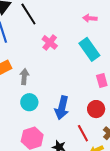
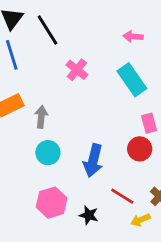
red circle: (96, 109) -> (140, 149), moved
red line: (83, 133) -> (122, 196), turned -30

